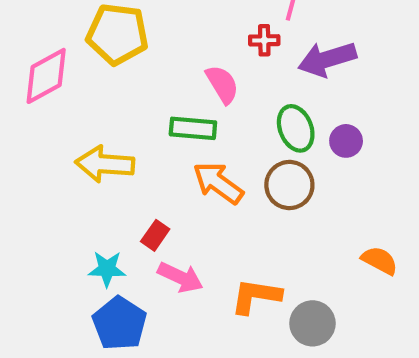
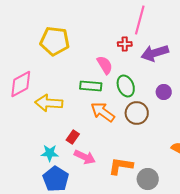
pink diamond: (46, 76) -> (21, 84), moved
green ellipse: (296, 128) -> (126, 86), moved

